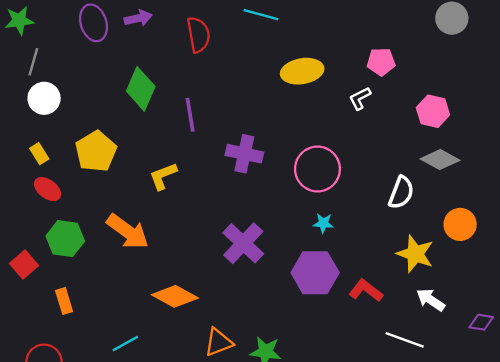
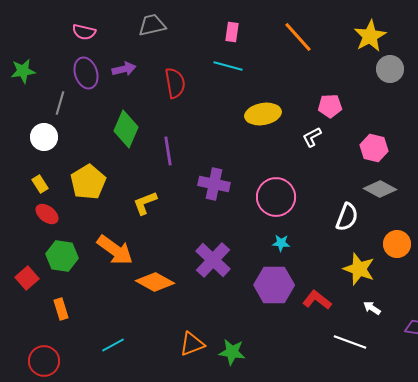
gray line: (33, 62) -> (60, 103), moved
orange diamond: (175, 296) -> (155, 282), moved
white arrow: (431, 300) -> (372, 308), size x0.7

